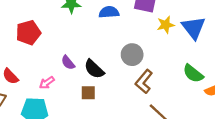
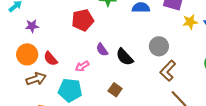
red pentagon: (28, 33) -> (83, 20), moved
brown square: (88, 93) -> (115, 90), moved, turned 32

